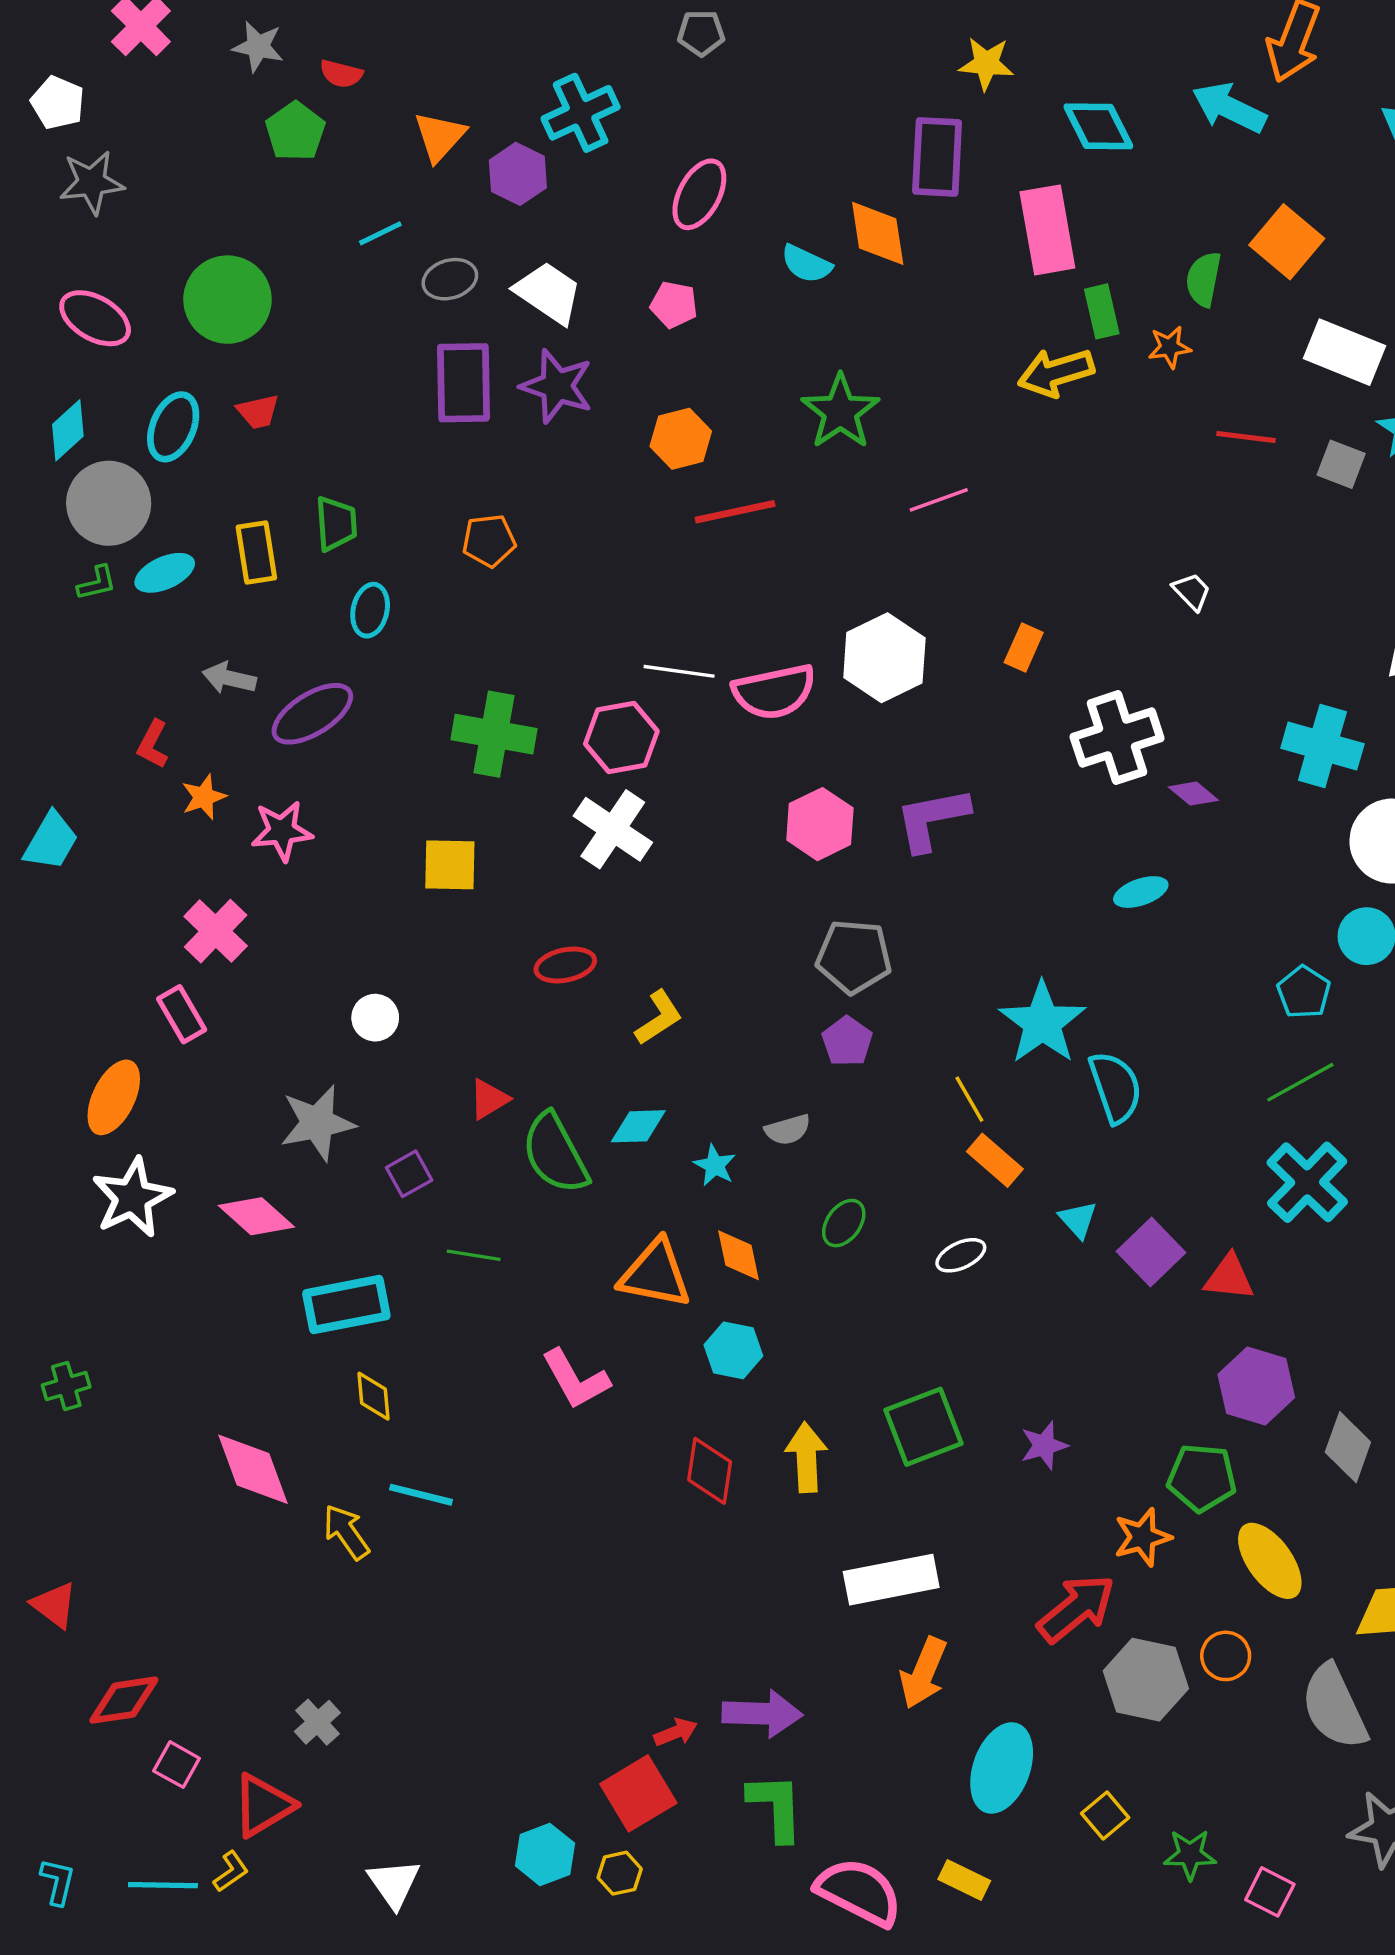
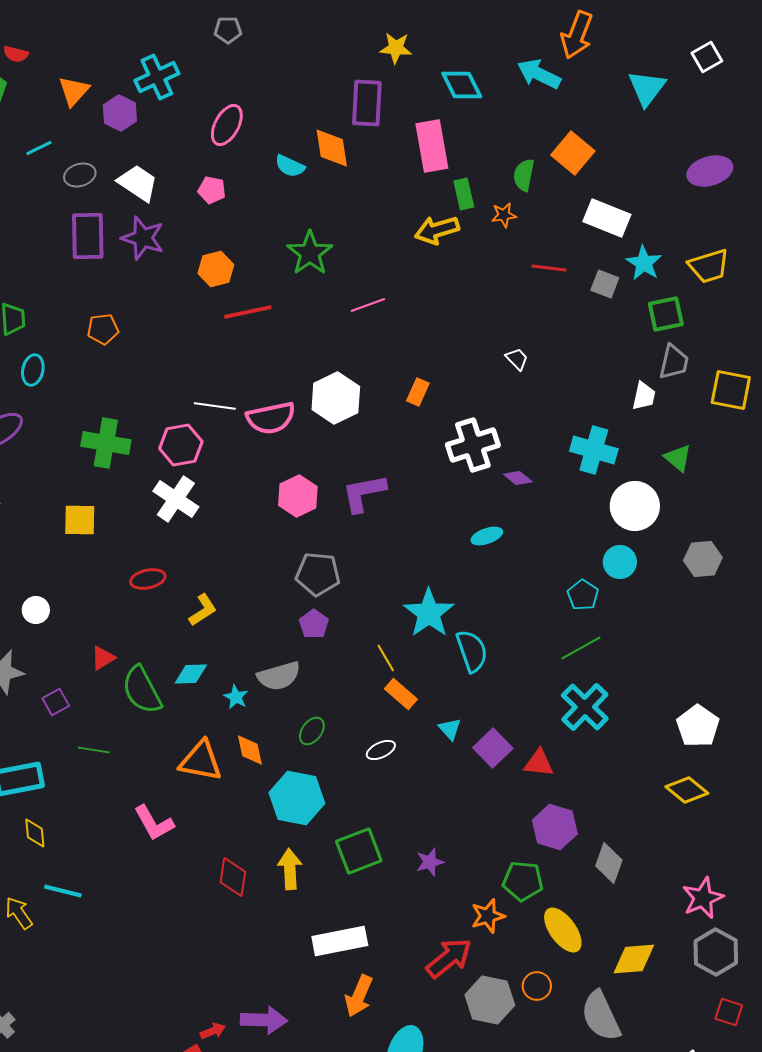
gray semicircle: (788, 1130) -> (279, 676), size x1.6
cyan hexagon: (733, 1350) -> (297, 798), moved, size x1.6

